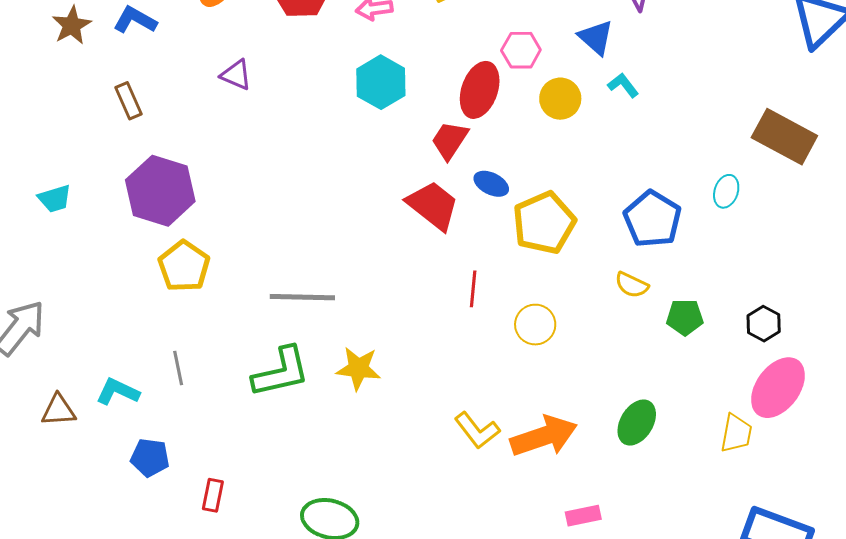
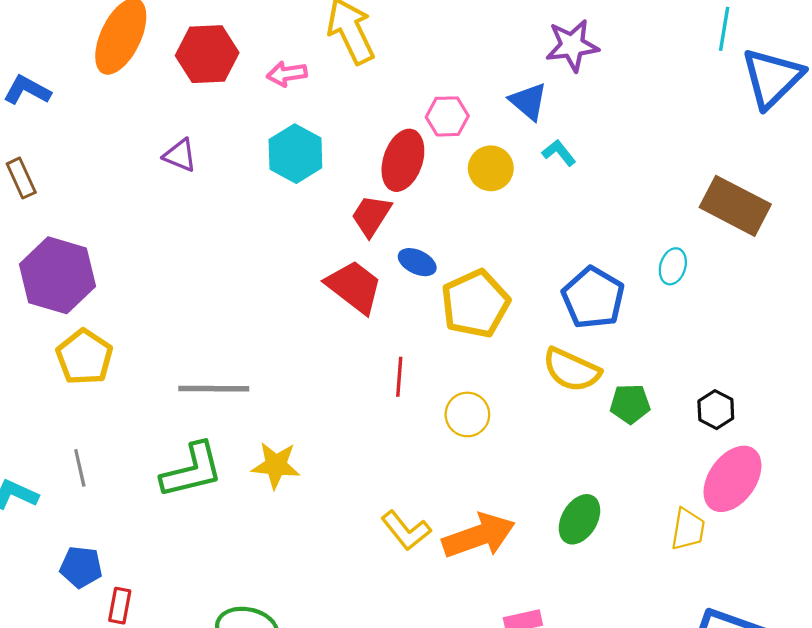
purple triangle: (236, 75) -> (180, 155), moved
yellow semicircle: (632, 285) -> (572, 370), size x1.6
blue pentagon: (150, 458) -> (81, 567), moved

